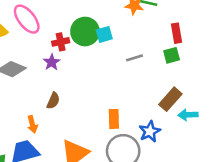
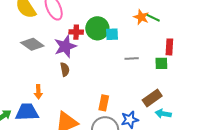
purple star: (52, 62) -> (65, 46), size x1.6
brown semicircle: (53, 101) -> (65, 69), moved, turned -48

